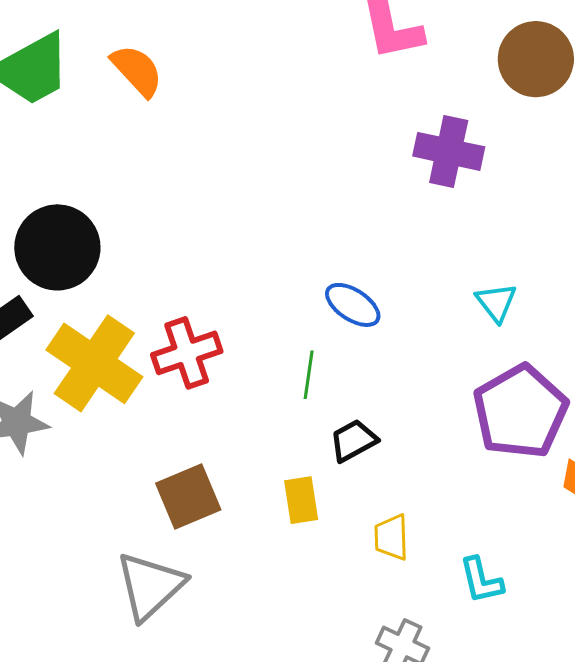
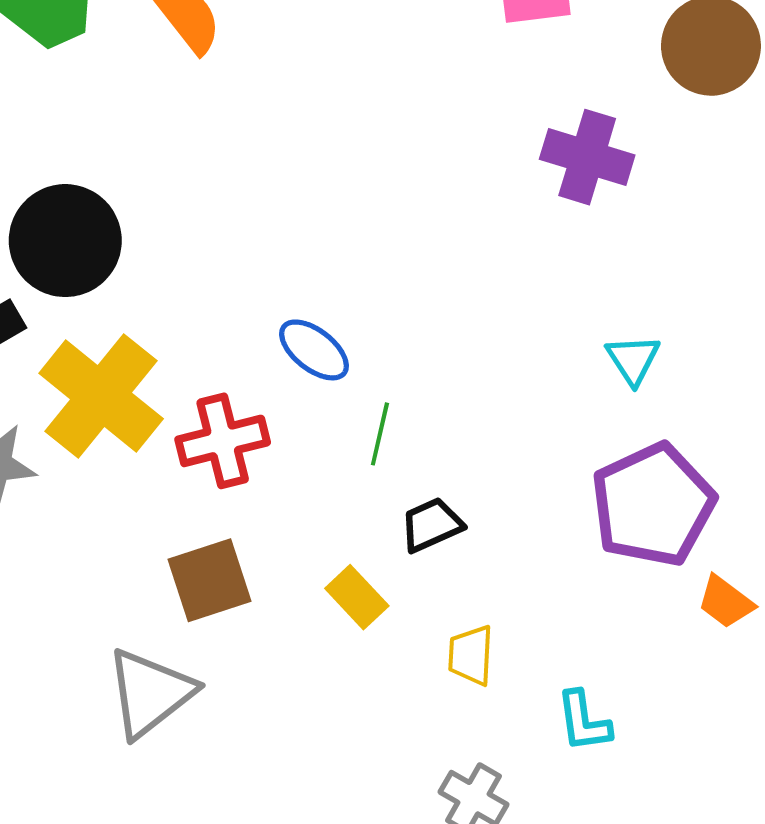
blue ellipse: (353, 305) -> (314, 350), moved
red cross: (187, 353) -> (223, 441), moved
yellow rectangle: (301, 500) -> (357, 597), turned -39

